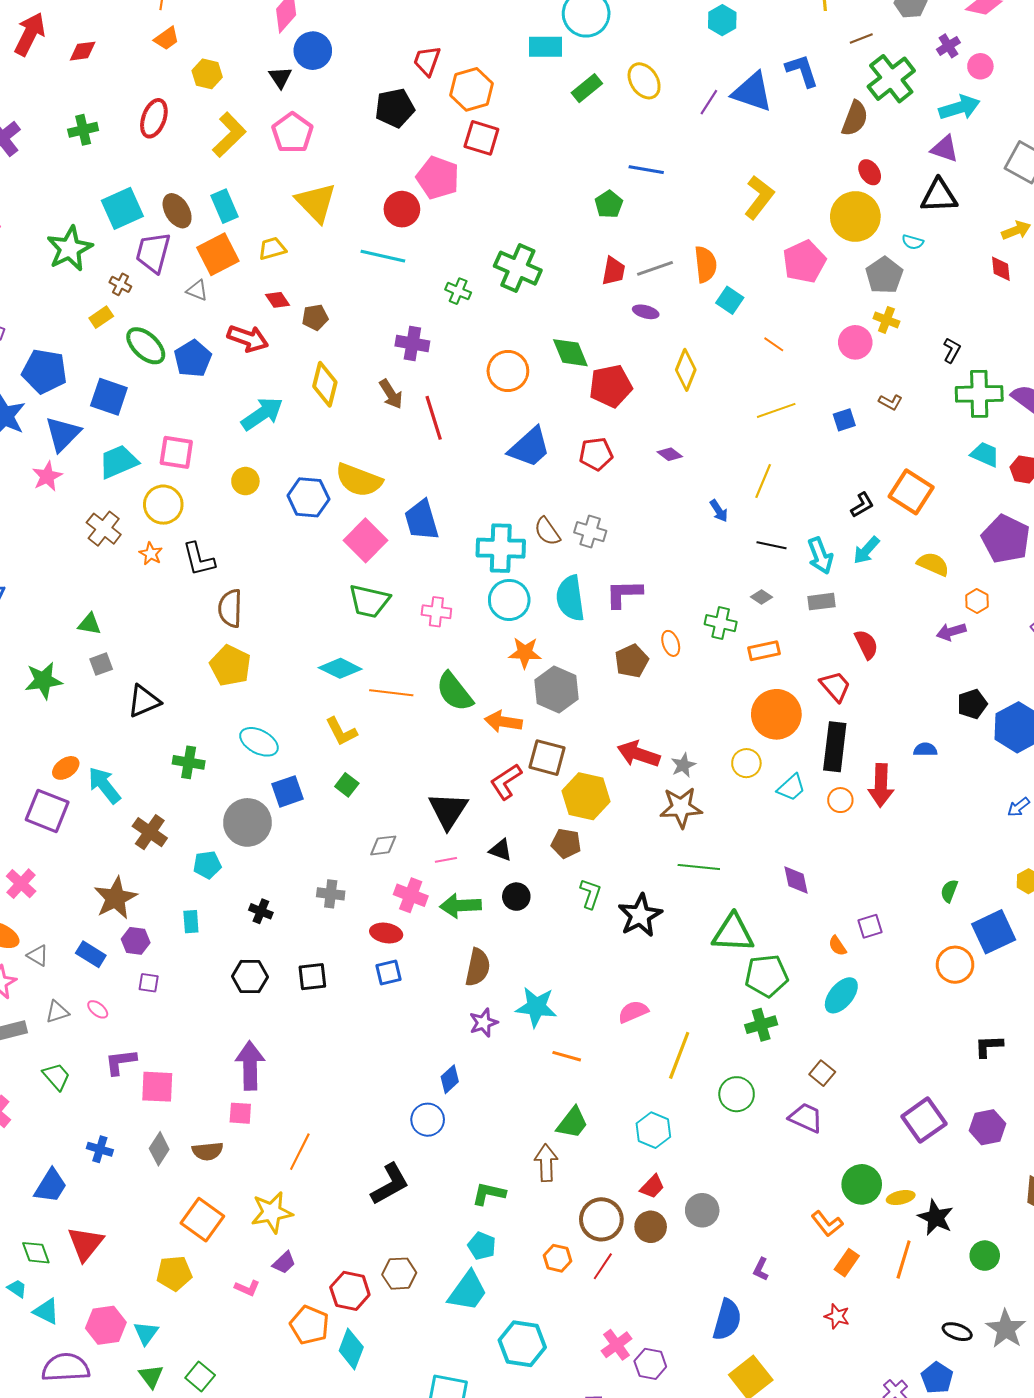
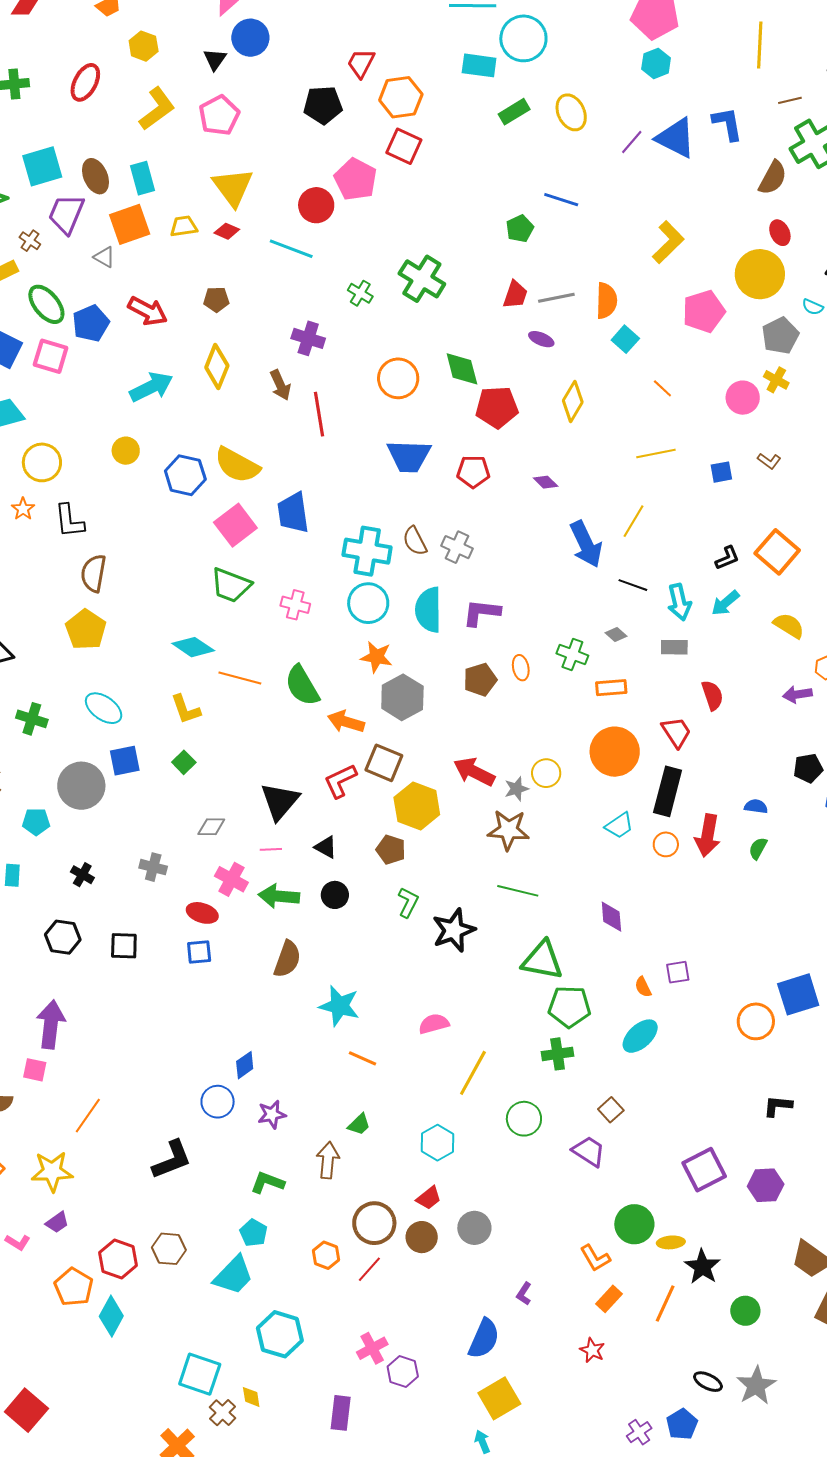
red diamond: (277, 300) -> (227, 231), moved, turned -40
blue trapezoid: (529, 447) -> (409, 456), turned 36
pink square: (176, 452) -> (51, 356), moved
blue arrow: (719, 511) -> (586, 544), size x2.0
yellow circle: (746, 763) -> (546, 773), moved
green semicircle: (949, 891) -> (758, 848), moved
purple star: (484, 1023) -> (272, 1114), moved
green trapezoid: (572, 1123) -> (359, 1124), size x0.7

